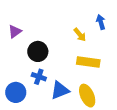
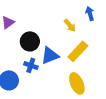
yellow rectangle: (88, 62) -> (78, 51), turned -55
blue triangle: (60, 90) -> (50, 55), moved

